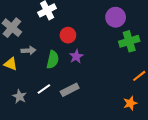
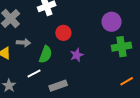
purple star: (76, 56) -> (77, 55), moved
white line: (44, 89) -> (34, 74), moved

